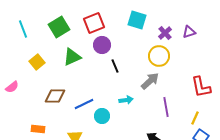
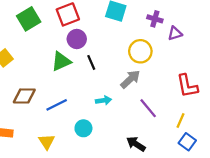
purple triangle: (189, 32) -> (175, 33), moved
purple cross: (165, 33) -> (155, 19), moved, turned -32
green triangle: (72, 57) -> (61, 61), moved
purple line: (166, 107) -> (148, 108), turned -30
cyan circle: (102, 116) -> (83, 128), moved

